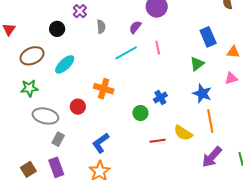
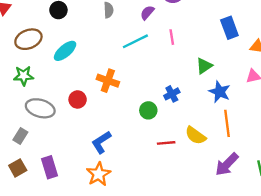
green triangle: (197, 64) -> (204, 66), moved
gray rectangle: (58, 139) -> (20, 136), moved

